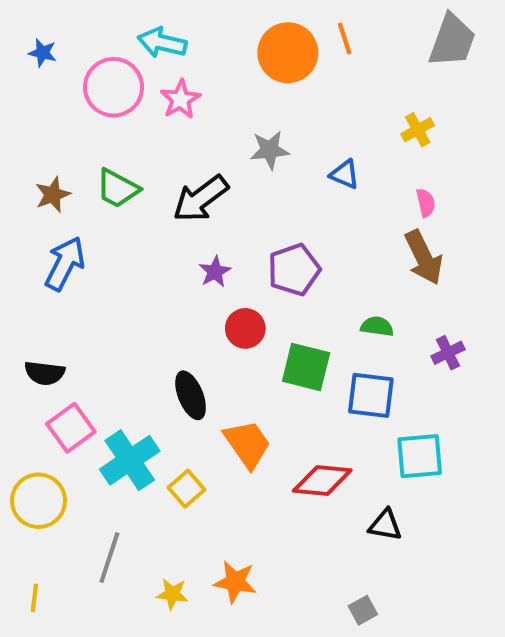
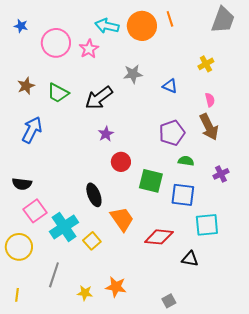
cyan arrow: (162, 43) -> (107, 26), moved
brown star: (53, 195) -> (26, 86), moved
purple pentagon: (294, 270) -> (172, 133), moved
gray square: (363, 610) -> (169, 301), moved

